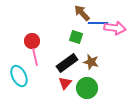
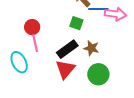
red triangle: (65, 83) -> (65, 69), size x1.5
green circle: (87, 88) -> (98, 74), moved

